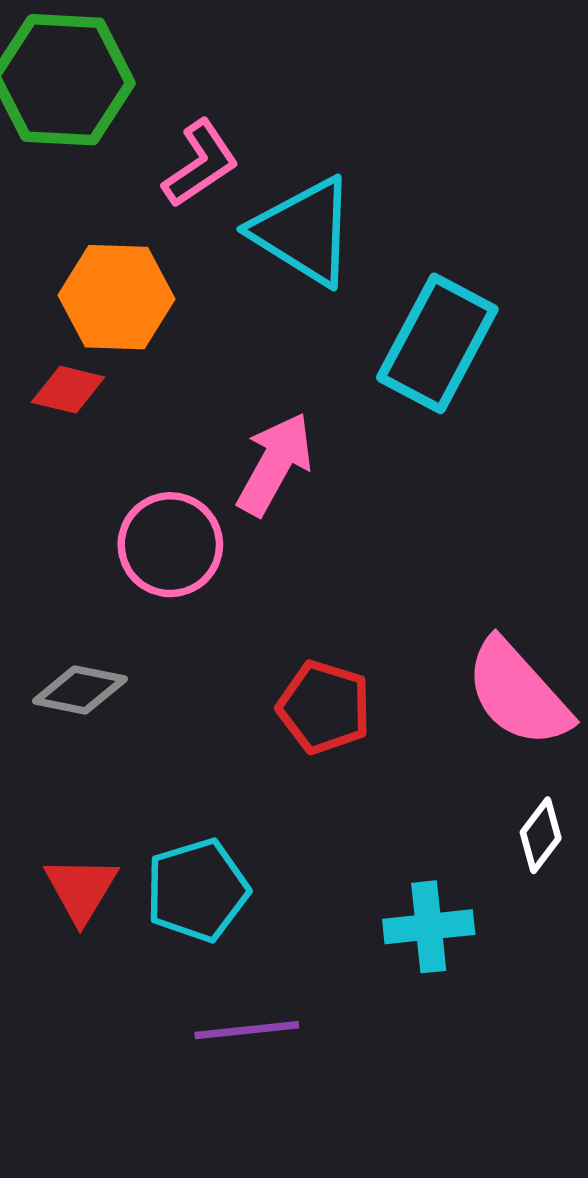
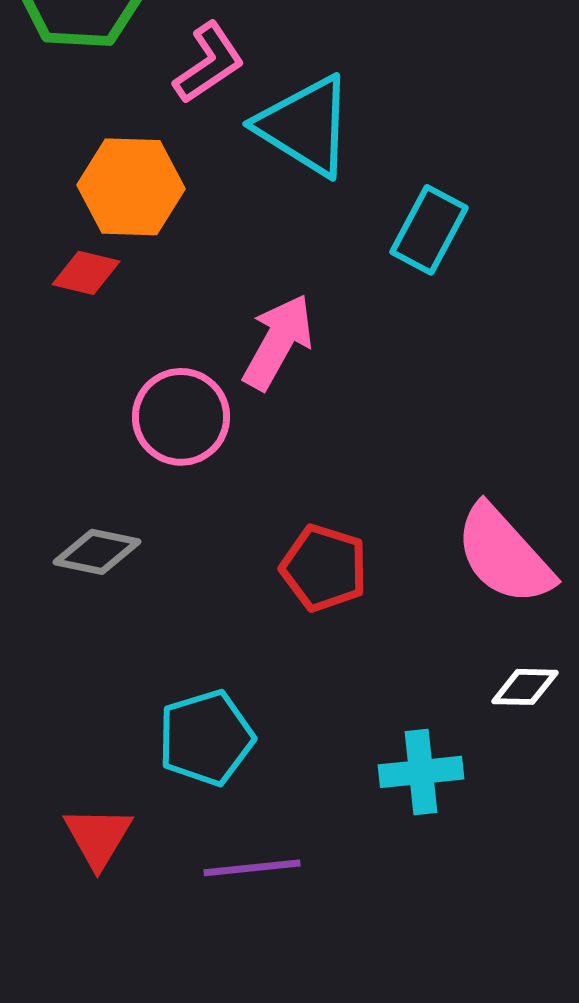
cyan rectangle: (437, 343) -> (429, 230), size x0.7
white diamond: (541, 835) -> (525, 687), turned 54
red triangle: (81, 889) -> (98, 837), moved

